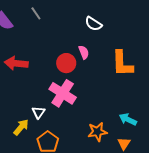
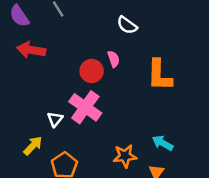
red arrow: (16, 63) -> (31, 50), moved
white triangle: (38, 112) -> (55, 119), moved

